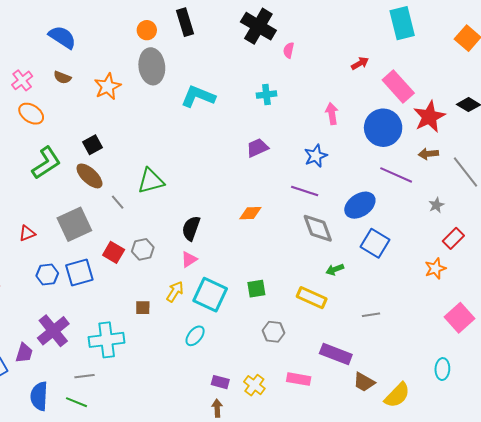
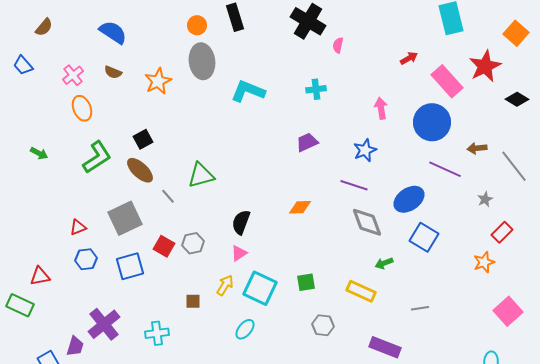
orange ellipse: (31, 114) -> (82, 108), turned 35
red star: (429, 117) -> (485, 66), moved
blue hexagon: (47, 274) -> (86, 259), moved
cyan cross: (107, 340) -> (157, 333), size x0.7

